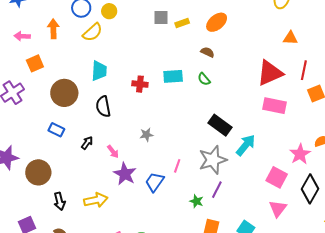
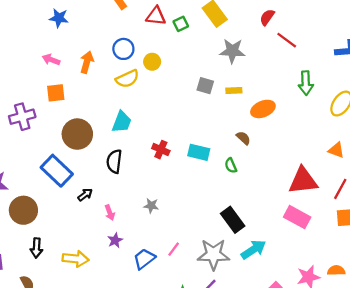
yellow rectangle: (182, 23) -> (234, 91), moved
blue rectangle: (56, 130) -> (57, 171), size x1.8
purple star: (125, 174) -> (115, 240), size x0.6

